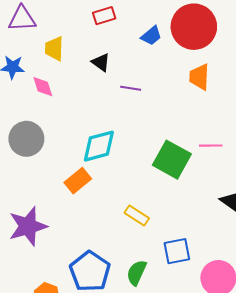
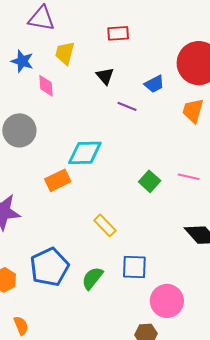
blue trapezoid: (151, 36) -> (154, 84), moved
green square: (172, 160) -> (150, 181), size x0.6

